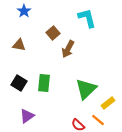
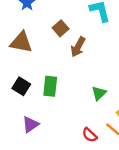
brown triangle: (19, 45) -> (21, 42), size x1.5
green triangle: (86, 89) -> (99, 93), size x0.6

